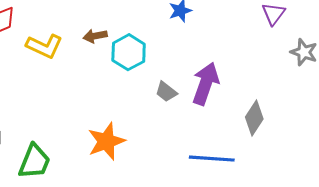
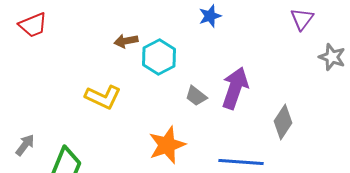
yellow L-shape: (44, 46) -> (103, 97), moved
orange star: (106, 141) -> (167, 145), moved

